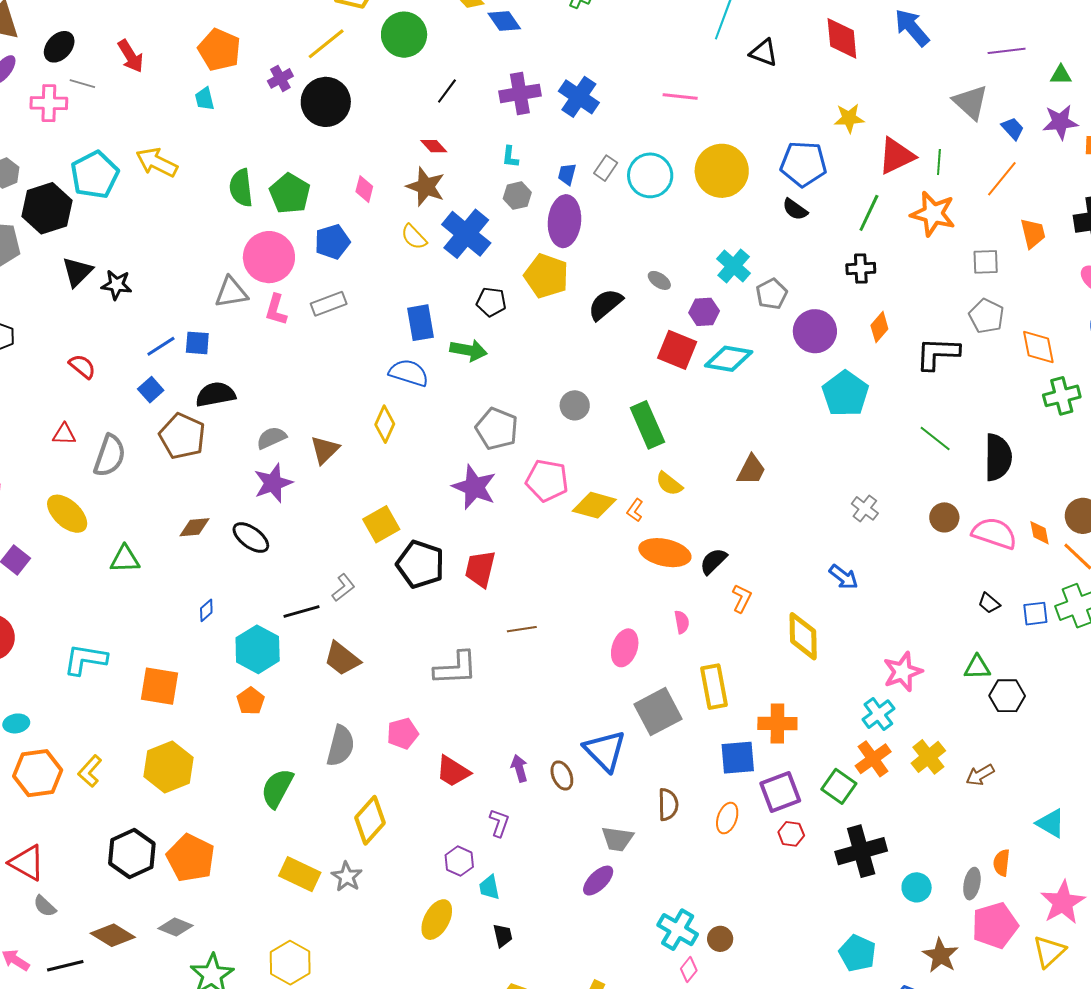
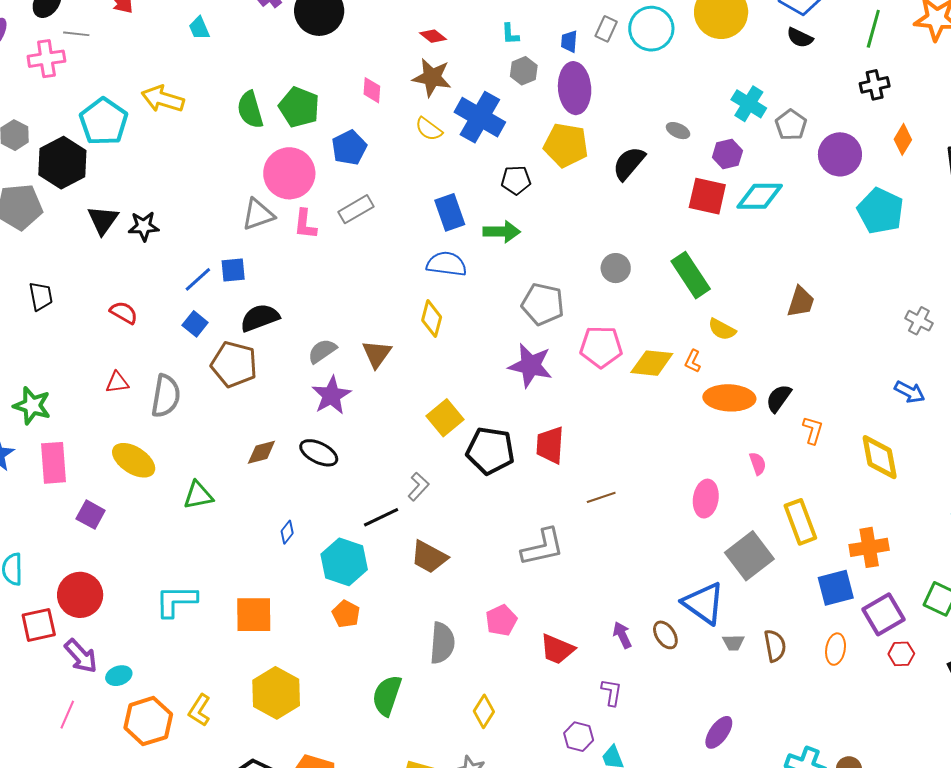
yellow diamond: (370, 820) -> (484, 711), size x0.7
gray trapezoid: (617, 839) -> (733, 643), moved, size x0.7

